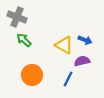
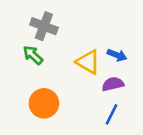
gray cross: (17, 17) -> (44, 26), moved
blue line: (68, 79) -> (111, 114), moved

